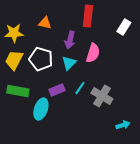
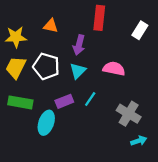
pink semicircle: (93, 53) -> (114, 69), moved, turned -96
gray cross: (102, 96) -> (129, 114), moved

